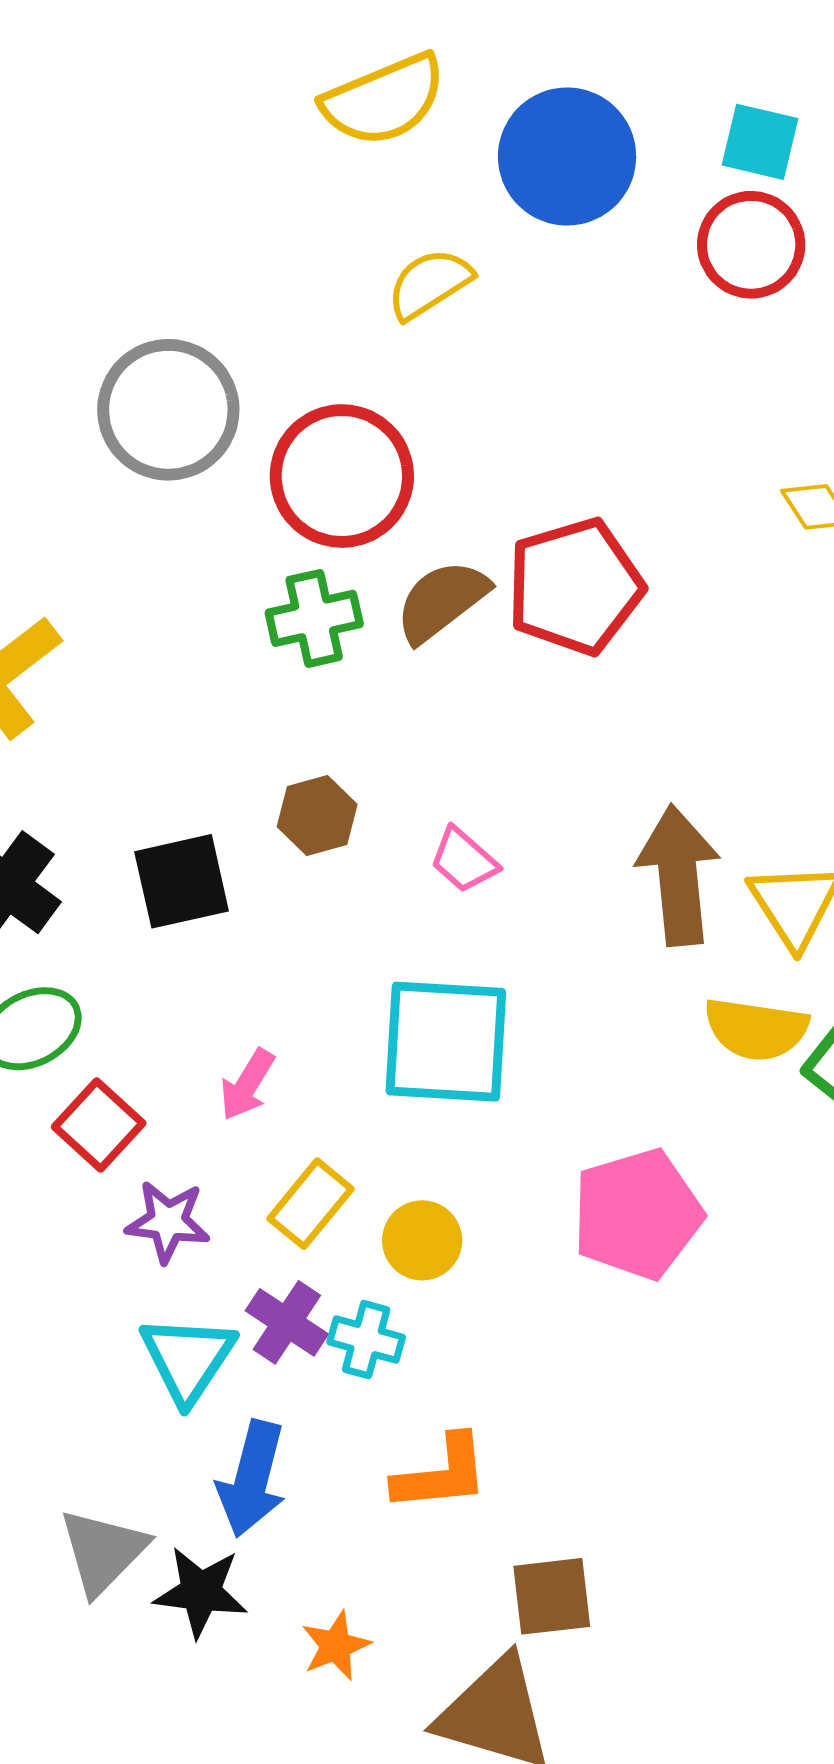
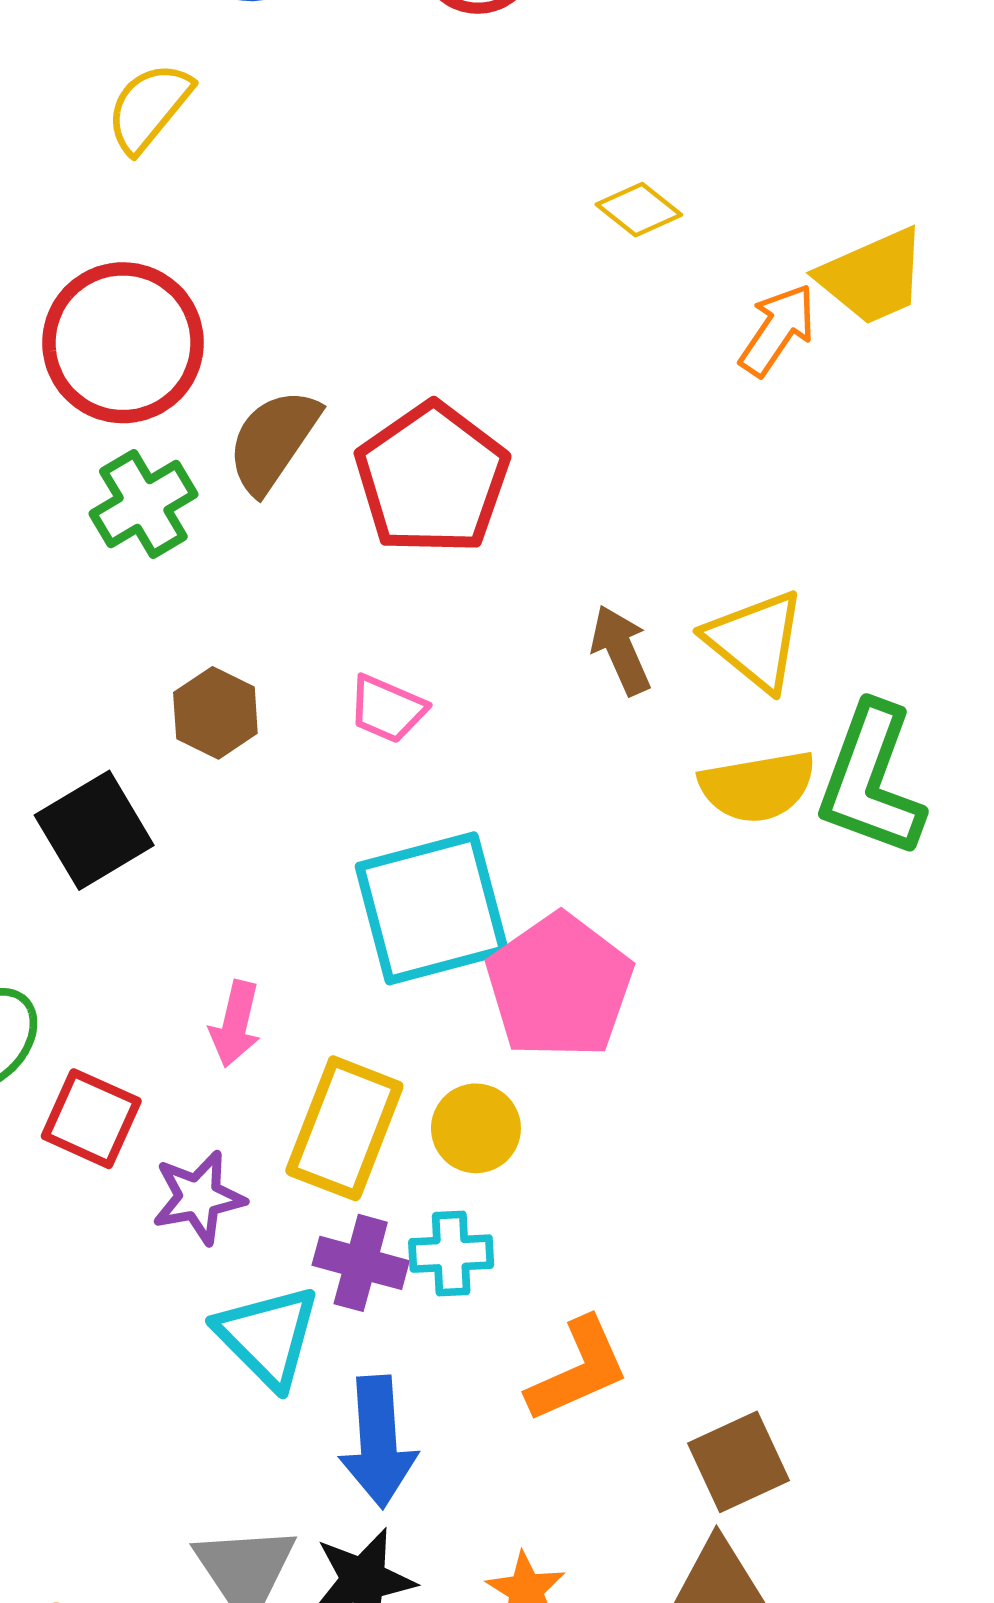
red pentagon: (575, 587) -> (432, 479), moved
brown arrow: (678, 875) -> (621, 650), size x0.6
yellow rectangle: (311, 1204) -> (344, 1128), size x1.4
pink pentagon: (637, 1214) -> (559, 986), moved

